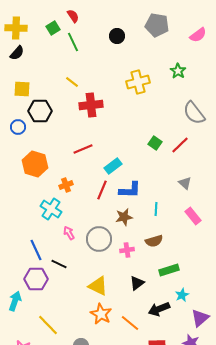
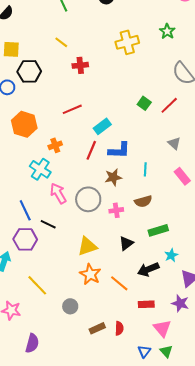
red cross: (91, 105) -> (80, 65), size x0.7
pink arrow: (69, 233) -> (58, 193), size x1.5
yellow triangle: (98, 286) -> (87, 246), turned -45

